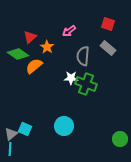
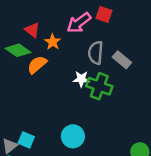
red square: (108, 24) -> (104, 14), moved
pink arrow: (69, 31) -> (79, 23), size x1.5
red triangle: (30, 37) -> (32, 30), turned -40
gray rectangle: (108, 48) -> (122, 60), moved

